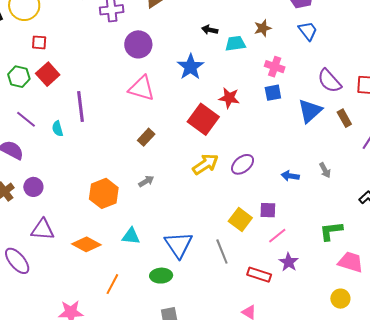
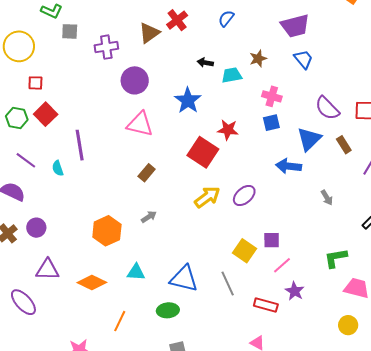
blue arrow: (290, 176) -> (289, 166), moved, size x1.4
blue triangle: (179, 245) -> (184, 279), turned -40

